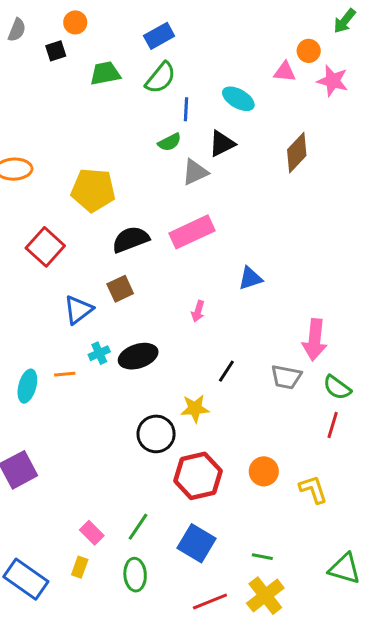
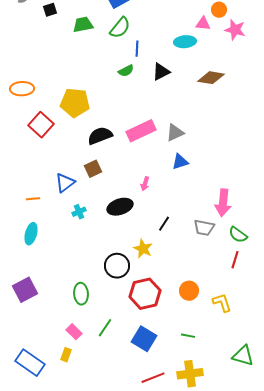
cyan ellipse: (238, 99) -> (185, 42), moved, turned -35
brown diamond: (297, 153) -> (211, 78), turned 56
gray triangle: (195, 172) -> (175, 133), moved
red square: (45, 247) -> (41, 125), moved
black ellipse: (138, 356) -> (120, 207), moved
orange line: (65, 374) -> (33, 199), moved
yellow star: (195, 409) -> (143, 249), turned 30
green line: (262, 557) -> (188, 336), moved
green ellipse: (135, 575) -> (81, 294), moved
yellow cross: (265, 596) -> (190, 374), turned 30

